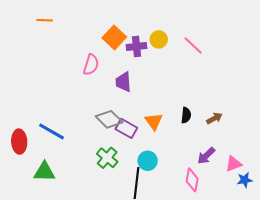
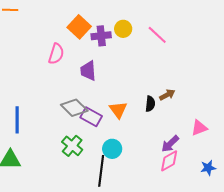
brown arrow: (214, 118) -> (167, 95), moved
blue line: (52, 131) -> (17, 120), turned 60
pink triangle: (234, 164) -> (199, 128), moved
pink diamond: (192, 180) -> (169, 161), moved, turned 50

